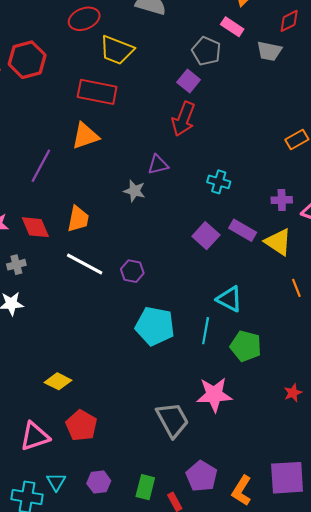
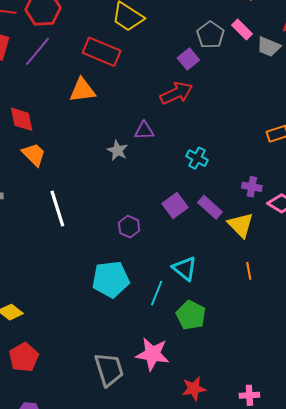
pink rectangle: (232, 27) -> (242, 29), moved
red arrow: (183, 119) -> (176, 93), turned -148
purple line: (41, 166) -> (37, 51), moved
orange trapezoid: (78, 219) -> (34, 154), moved, turned -68
red diamond: (35, 227) -> (22, 119), moved
white line: (85, 264) -> (57, 209), turned 33
purple hexagon: (132, 271) -> (129, 227), moved
cyan pentagon: (155, 326) -> (111, 279), turned -30
red star: (293, 393) -> (194, 389), moved, size x1.4

